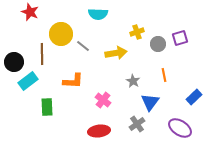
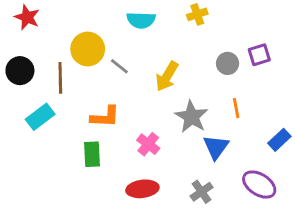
red star: (30, 12) -> (27, 17), moved
yellow cross: (137, 32) -> (197, 14), moved
yellow arrow: (116, 53) -> (167, 76), turned 130
black circle: (14, 62) -> (20, 71), moved
gray star: (133, 81) -> (191, 117), size x1.6
green rectangle: (47, 107) -> (92, 154), moved
gray cross: (137, 124) -> (202, 192), moved

